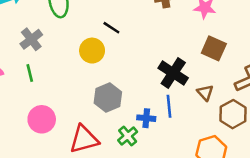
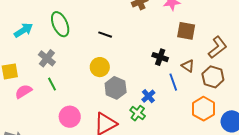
yellow circle: (92, 51) -> (100, 67), moved
black cross: (173, 73) -> (160, 57), size x0.7
blue line: (169, 106) -> (173, 82), moved
blue cross: (146, 118) -> (148, 96), turned -32

